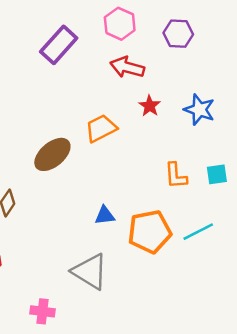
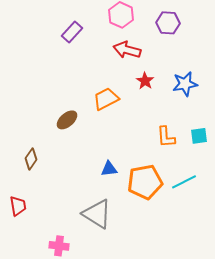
purple rectangle: (59, 45) -> (72, 32), size x0.7
blue star: (199, 110) -> (185, 84), turned -30
brown ellipse: (52, 154) -> (67, 120), size x0.7

